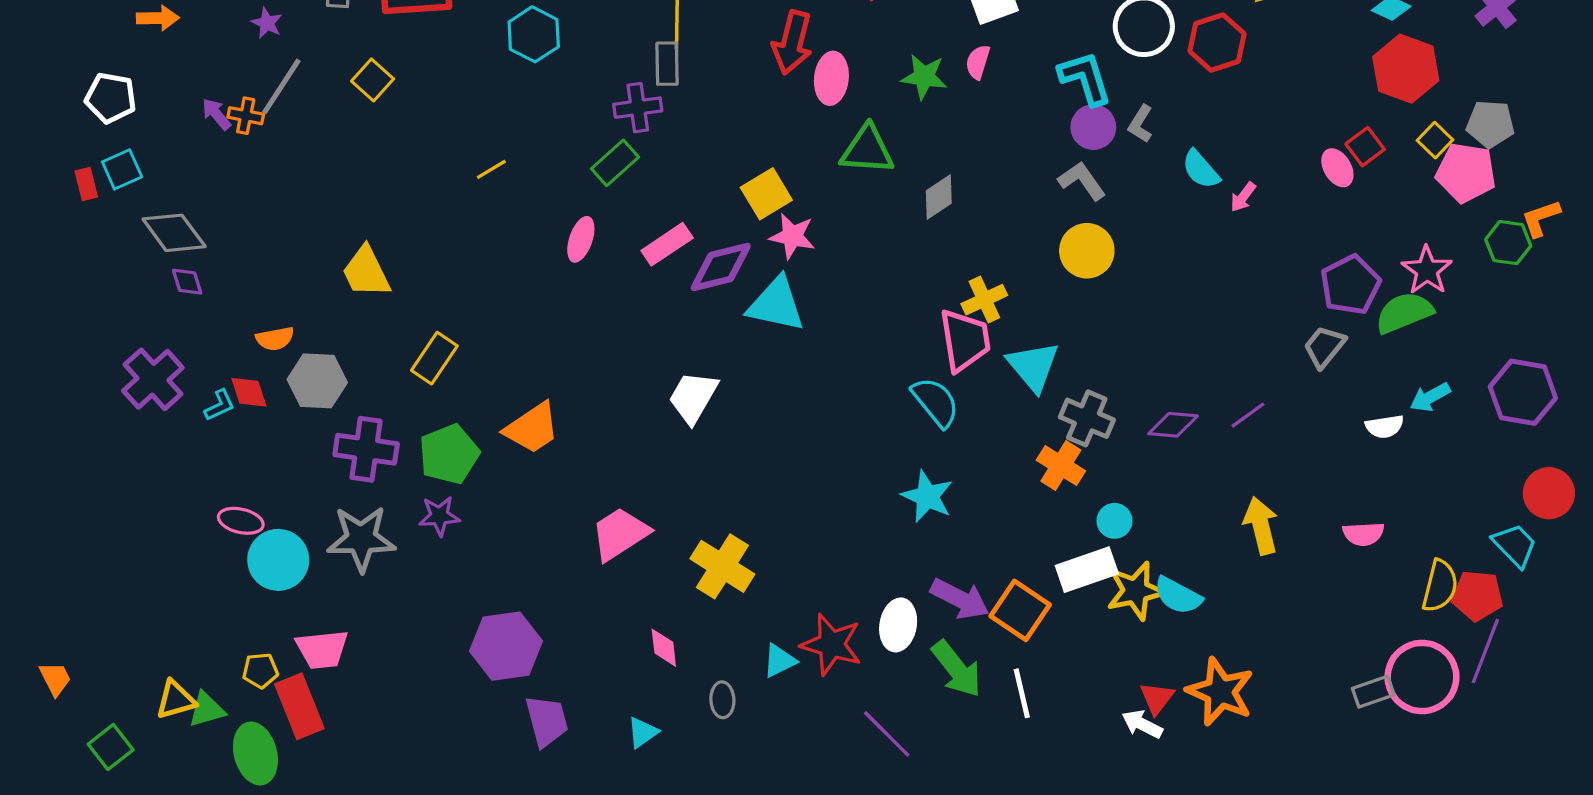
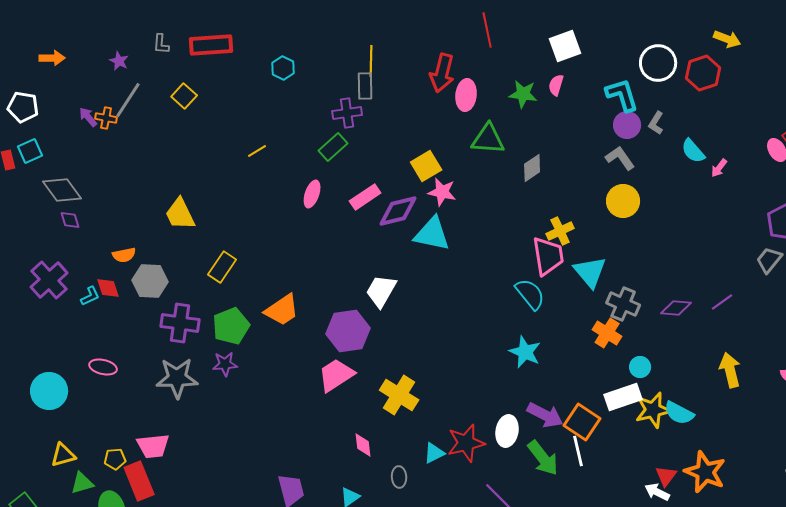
cyan hexagon: (534, 34) -> (283, 68), size x0.7
cyan circle: (278, 560) -> (49, 391), moved
red star: (831, 644) -> (466, 443), turned -30
purple hexagon: (506, 646) -> (348, 331), moved
white line: (1022, 693) -> (578, 451), moved
yellow triangle: (176, 700) -> (63, 455), moved

